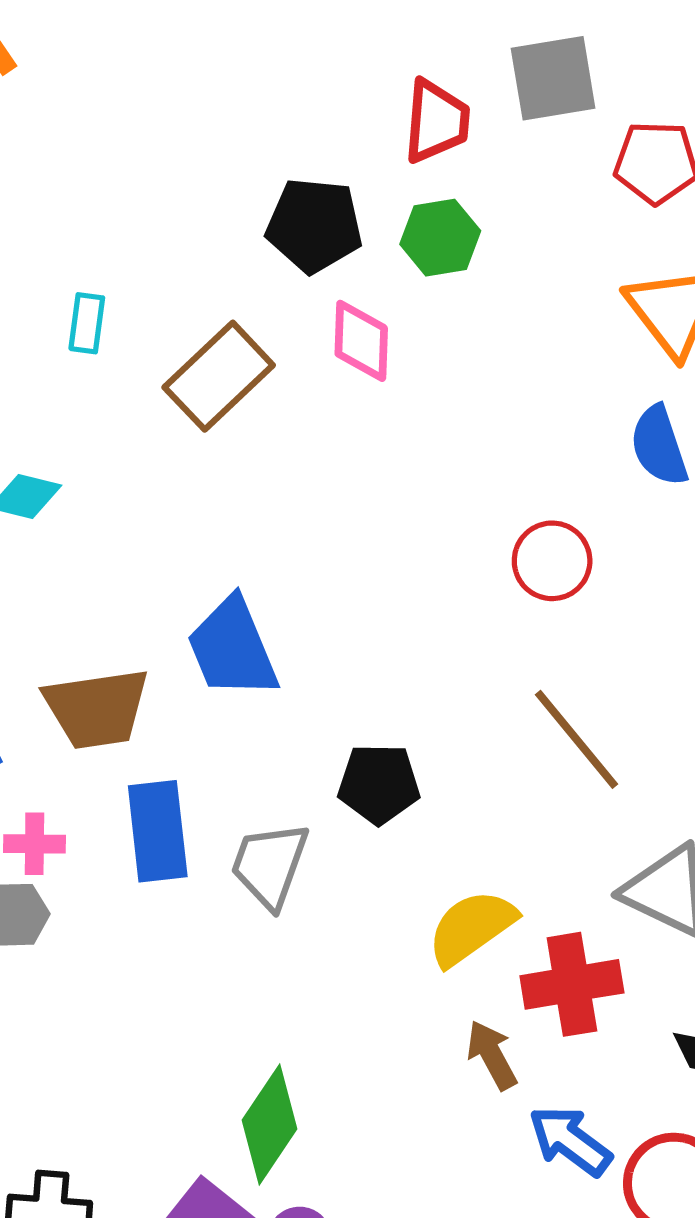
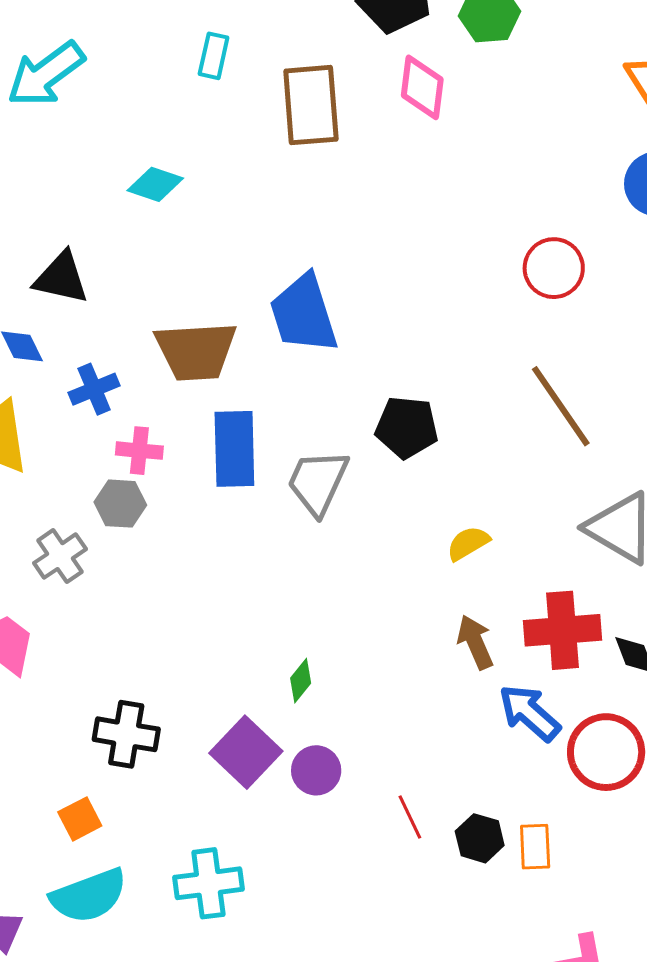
brown rectangle: (219, 376) -> (311, 105), turned -56
yellow semicircle: (472, 928) -> (468, 543), size x0.6
red cross: (572, 984) -> (563, 630), moved
green diamond: (270, 1124) -> (301, 681), size x0.5

